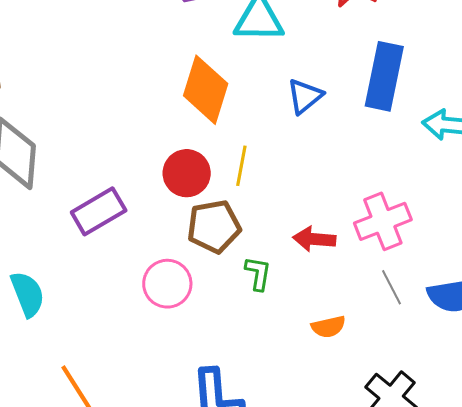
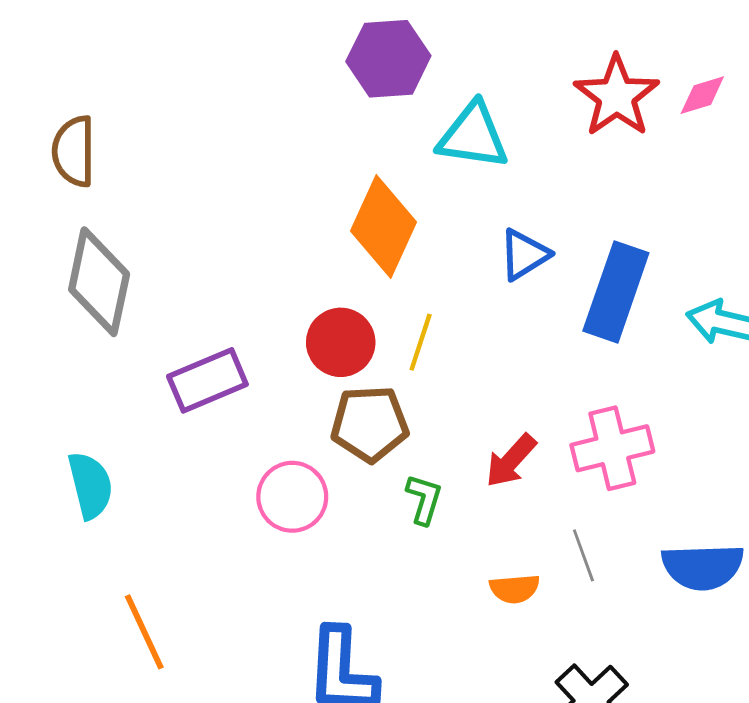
blue rectangle: (384, 76) -> (616, 292), moved
red arrow: (314, 239) -> (511, 461), turned -60
gray line: (391, 287) -> (583, 555), moved

